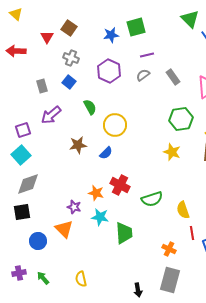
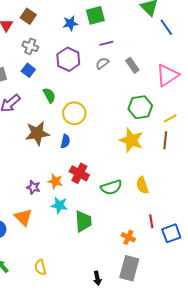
brown star: (78, 145) -> (37, 133), size x1.4
yellow star: (172, 152) -> (131, 140), size x1.4
blue semicircle: (106, 153) -> (65, 141), turned -32
purple star: (74, 207) -> (33, 187), moved
yellow semicircle: (183, 210) -> (142, 185), moved

